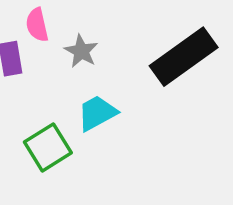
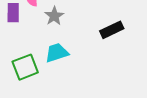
black rectangle: (184, 57) -> (112, 30), size x0.6

